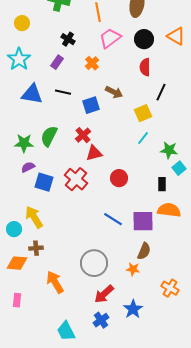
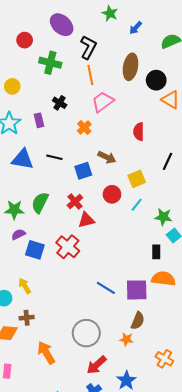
black circle: (144, 39) -> (156, 80), moved
purple rectangle: (57, 62) -> (39, 120), moved, turned -48
black line: (161, 92) -> (168, 161), moved
red circle: (119, 178) -> (112, 194), moved
yellow arrow: (34, 217) -> (25, 286), size x0.7

